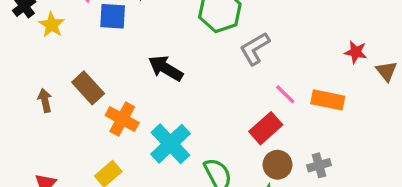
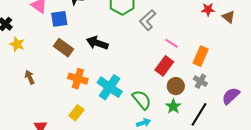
yellow star: (52, 25) -> (17, 44), moved
brown rectangle: (88, 88) -> (63, 48), moved
orange rectangle: (328, 100) -> (201, 56), moved, turned -66
gray cross: (319, 165) -> (200, 81), turned -32

